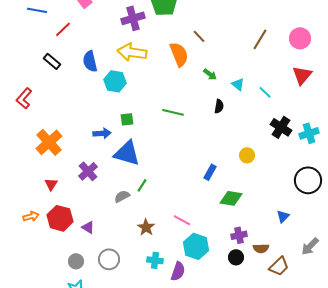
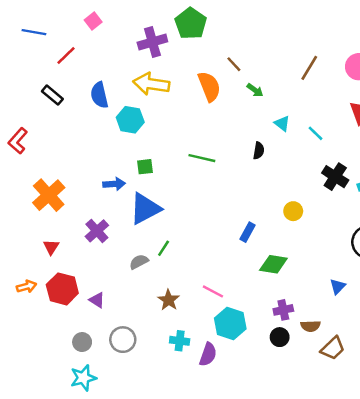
green arrow: (210, 74) -> (255, 90), moved
blue triangle: (127, 153) -> (145, 209), turned -44

